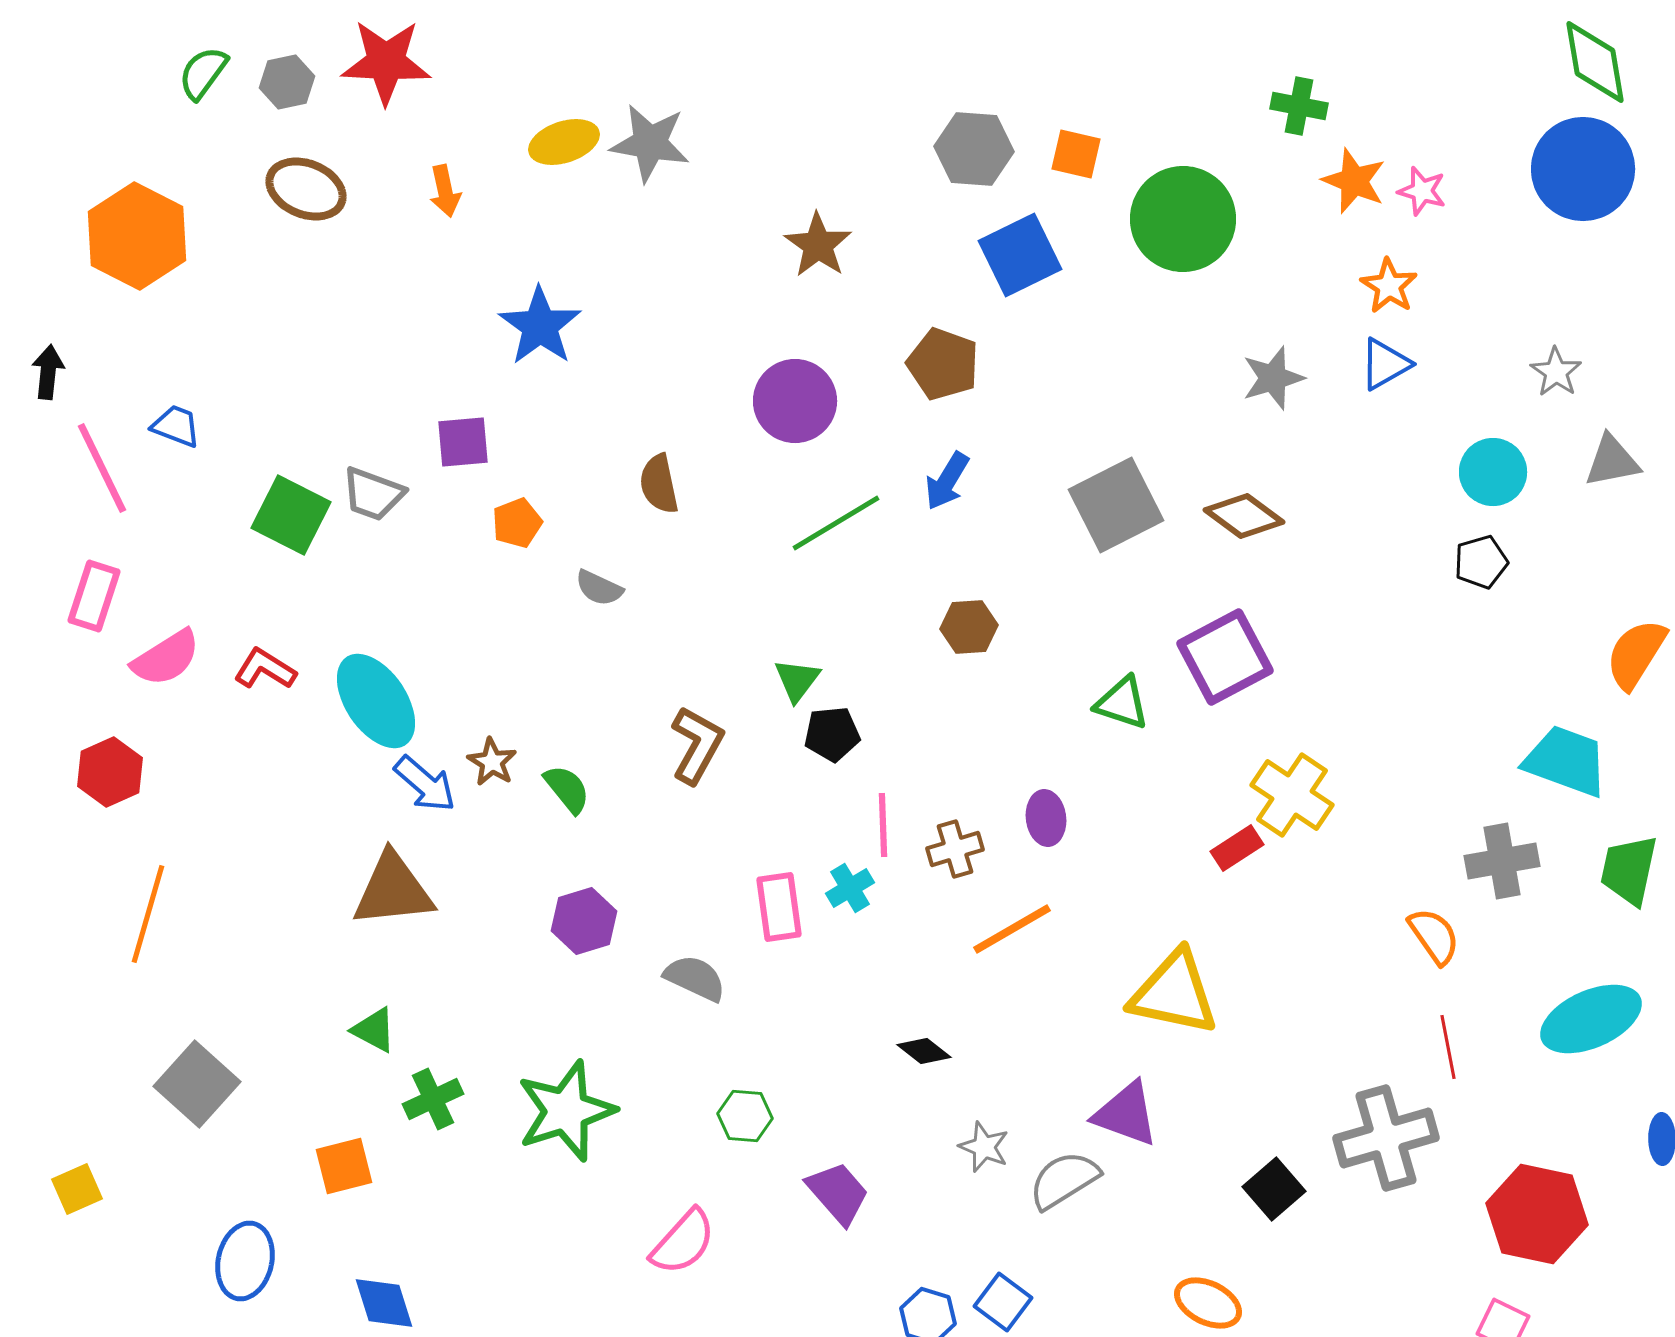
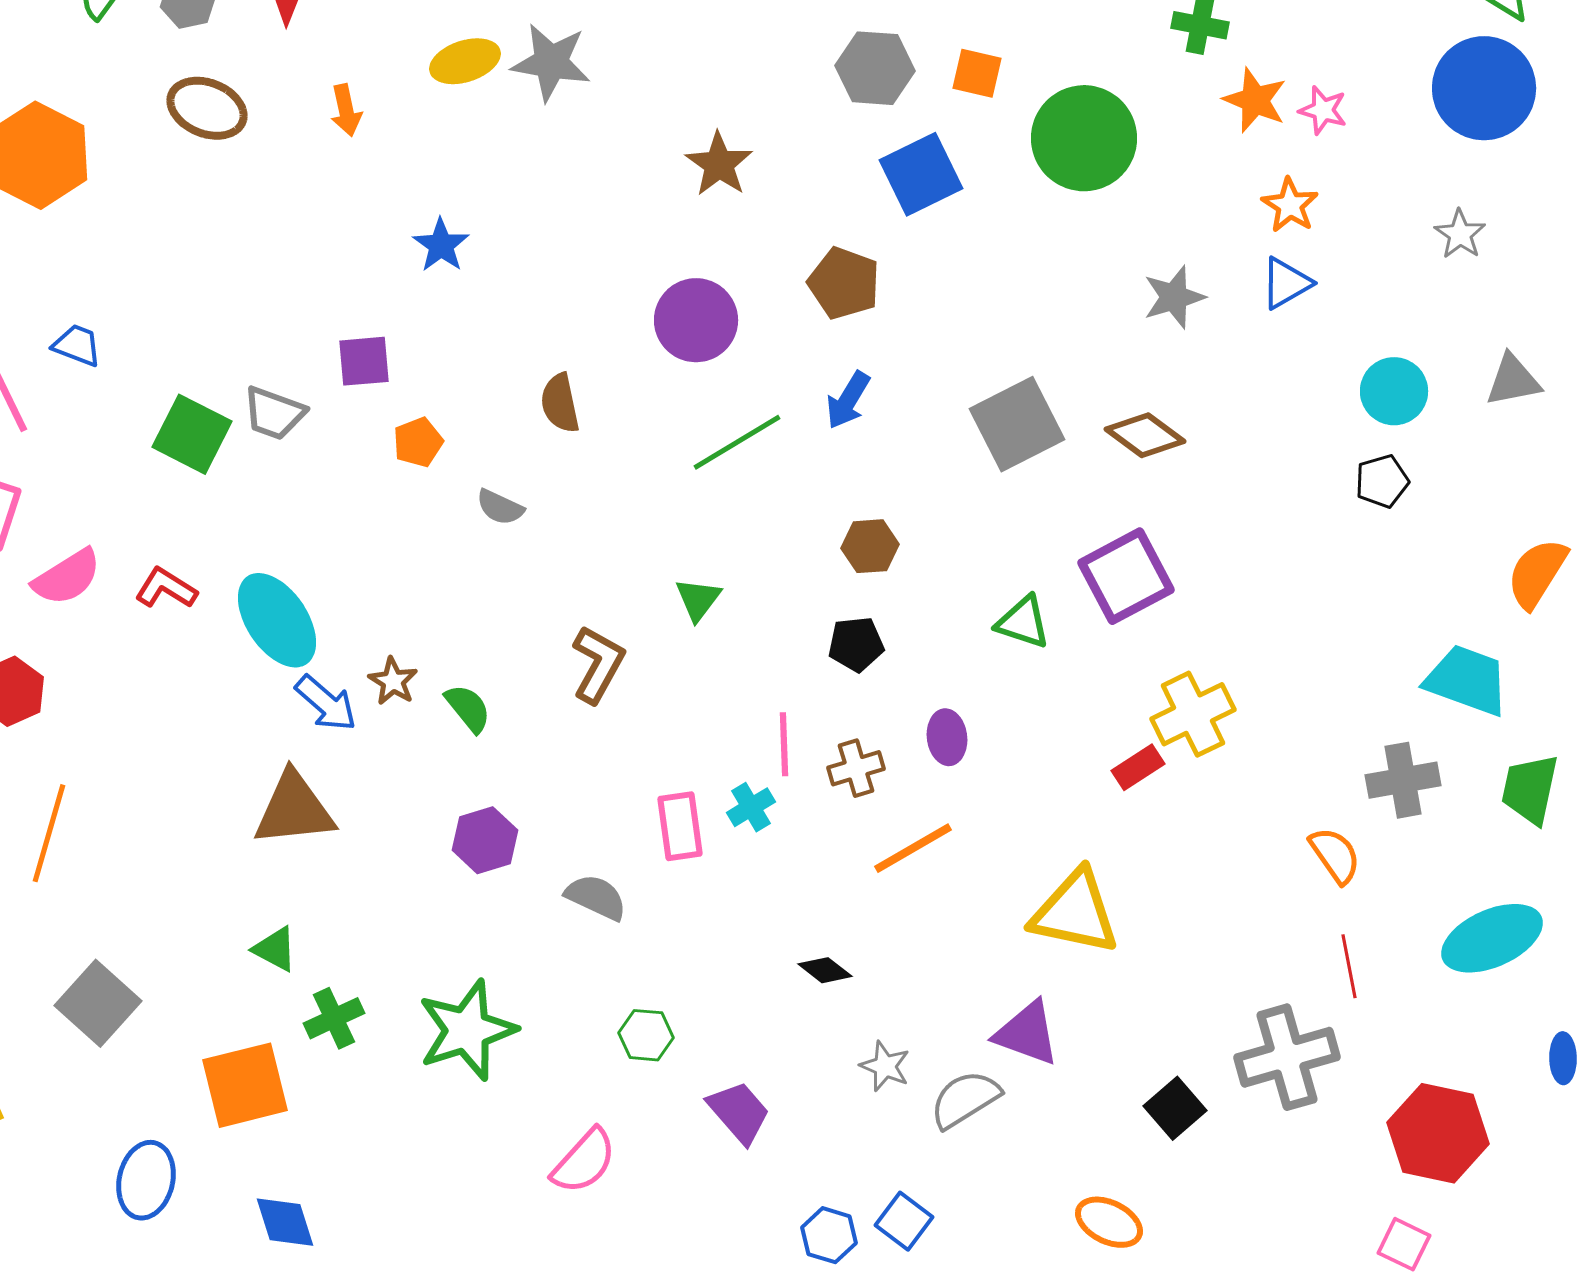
blue star: (540, 326) -> (441, 245), size x0.7
gray star: (1556, 372) -> (1460, 234), moved
black pentagon: (832, 734) -> (856, 644), moved
yellow cross: (1292, 795) -> (1193, 714), turned 30
orange square: (344, 1166) -> (245, 1085), size x1.5

